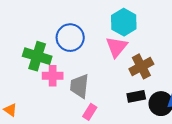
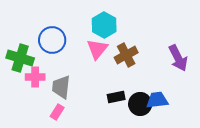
brown cross: (141, 66) -> (126, 55), moved
pink rectangle: (90, 112) -> (57, 112), moved

